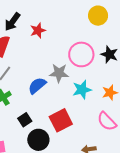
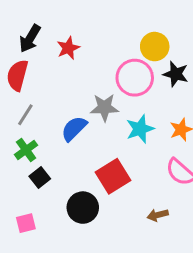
yellow circle: (98, 16) -> (155, 47), moved
black square: (25, 120) -> (40, 178), moved

